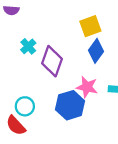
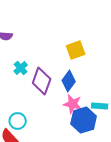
blue diamond: (96, 51) -> (69, 81), moved
blue hexagon: (70, 105) -> (84, 120), moved

